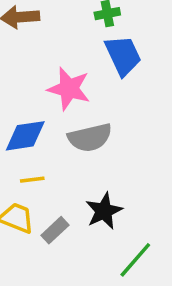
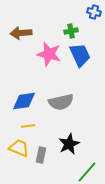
pink star: (69, 89) -> (49, 54), moved
gray rectangle: (55, 230) -> (41, 155), turned -35

